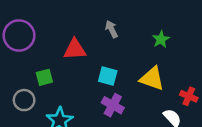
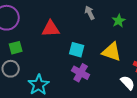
gray arrow: (111, 29) -> (90, 13), moved
green square: (44, 77) -> (16, 48), moved

